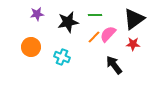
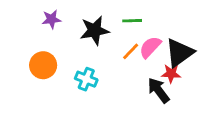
black triangle: (134, 19) -> (179, 53), moved
red star: (133, 44) -> (171, 74), moved

